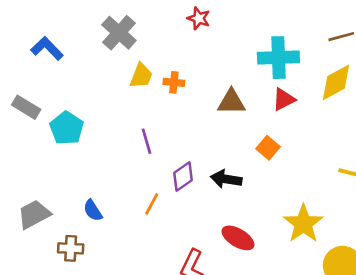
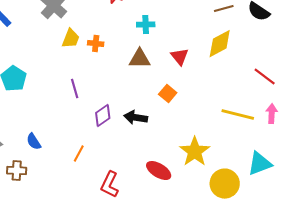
cyan cross: (278, 58) -> (146, 25), moved, size x0.6
red triangle: (284, 99) -> (180, 57), turned -42
orange line: (152, 204) -> (79, 154), moved
red ellipse: (238, 238) -> (159, 171), moved

